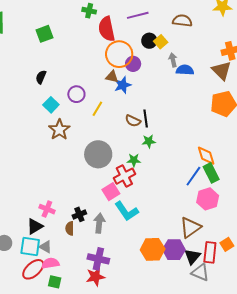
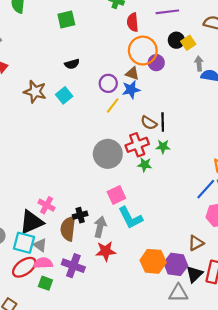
red semicircle: (107, 29) -> (133, 22), size x0.7
black semicircle: (41, 77) -> (72, 64), moved, turned -136
blue star: (123, 85) -> (131, 90), moved
purple circle: (76, 94) -> (108, 83), moved
brown star: (59, 130) -> (35, 92), moved, turned -30
red cross: (124, 176) -> (137, 145), moved
black triangle: (35, 226) -> (31, 222), size x1.4
brown triangle: (190, 227) -> (196, 243), size x0.7
brown semicircle: (70, 228) -> (68, 229), size x1.6
purple cross: (98, 259) -> (73, 266), moved
gray triangle: (200, 272) -> (178, 293), moved, turned -30
red star: (95, 277) -> (106, 251), moved

